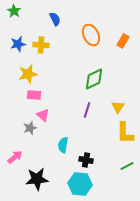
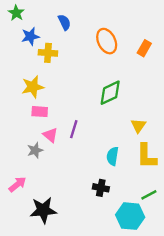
blue star: (18, 44) -> (30, 36), moved
purple line: (87, 110) -> (74, 129), moved
cyan semicircle: (63, 145) -> (113, 156), moved
cyan hexagon: (80, 184) -> (130, 216), moved

